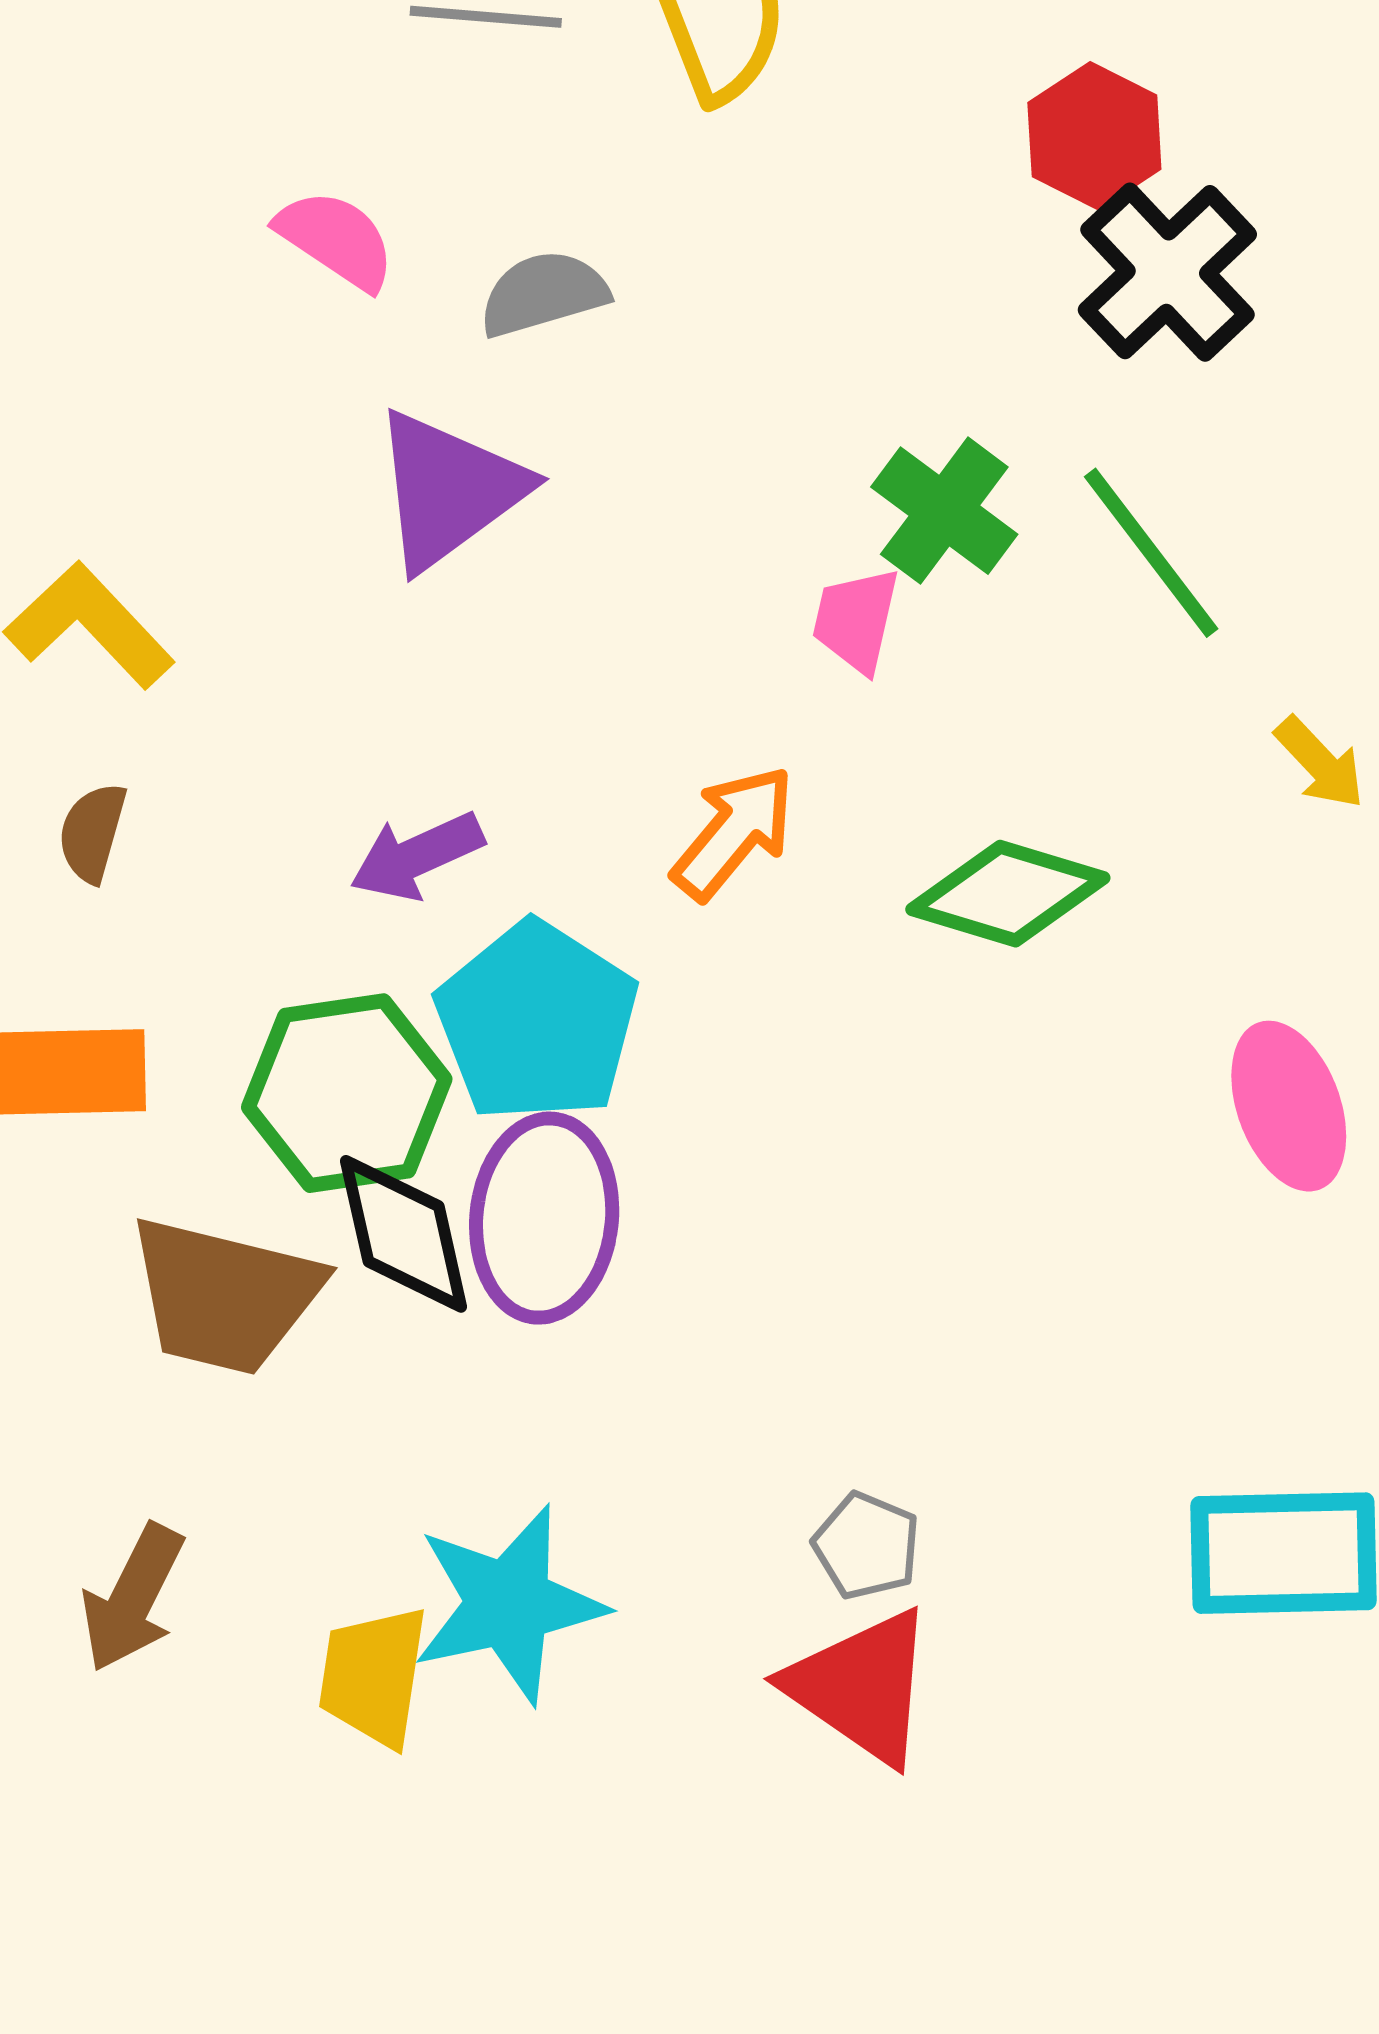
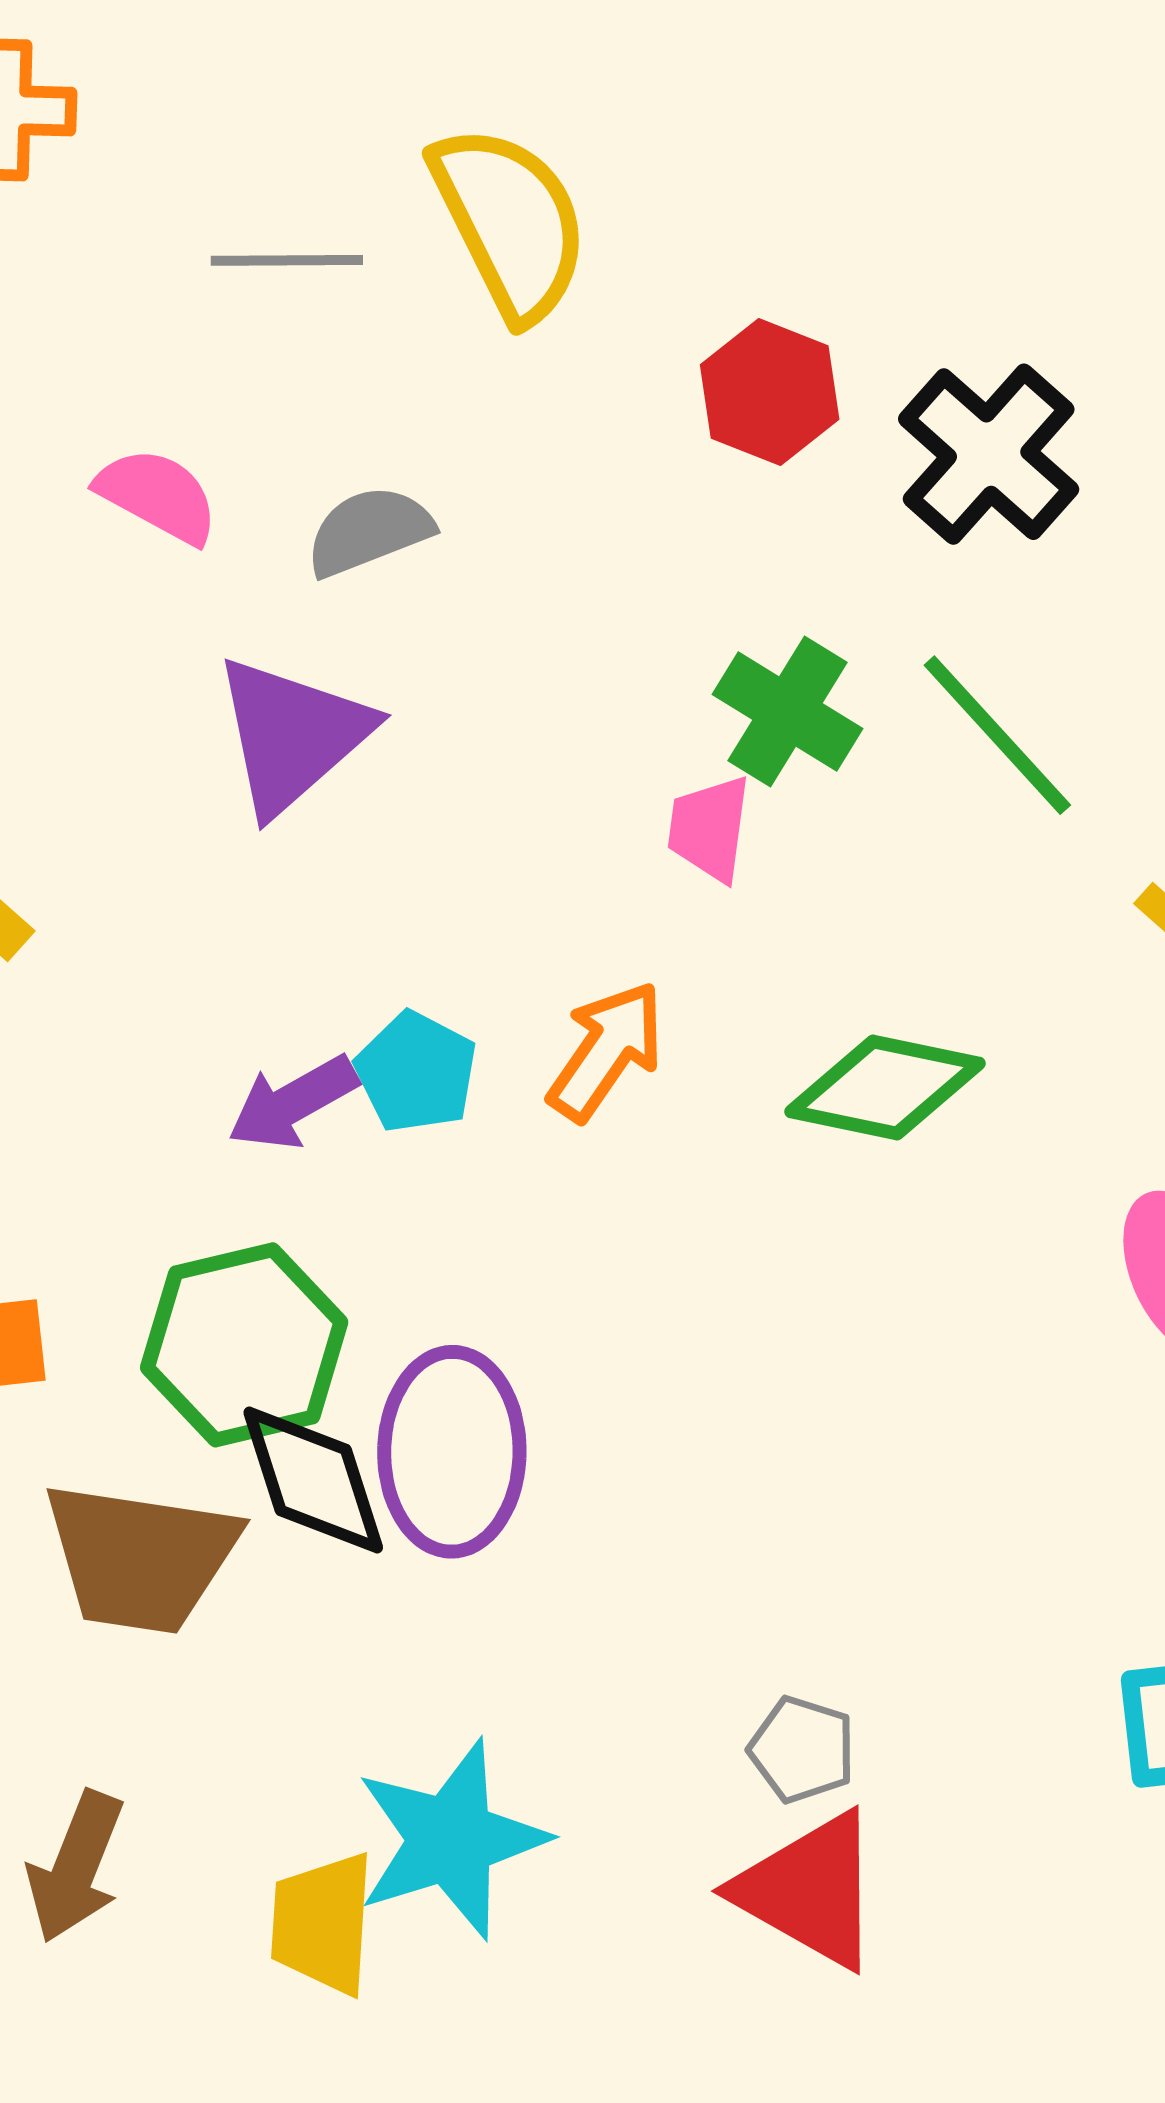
red hexagon: (1094, 136) -> (770, 392), moved
cyan pentagon: (537, 1022) -> (416, 1072), moved, size x0.6

